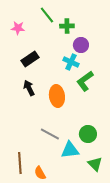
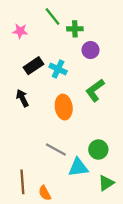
cyan cross: (71, 62) -> (58, 69), moved
black arrow: (29, 88) -> (22, 98), moved
green triangle: (95, 164) -> (106, 183), turned 42

